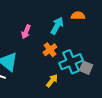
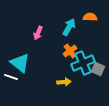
orange cross: (50, 50) -> (70, 51), moved
yellow arrow: (52, 81) -> (64, 82), turned 48

